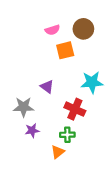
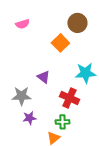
pink semicircle: (52, 30) -> (22, 24), moved
orange square: (65, 50) -> (60, 43), turned -30

